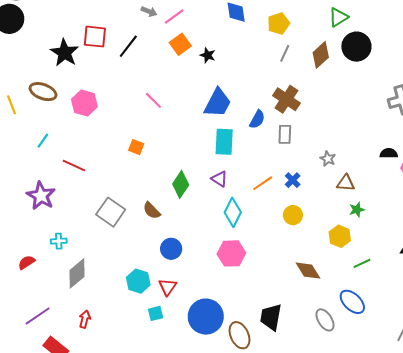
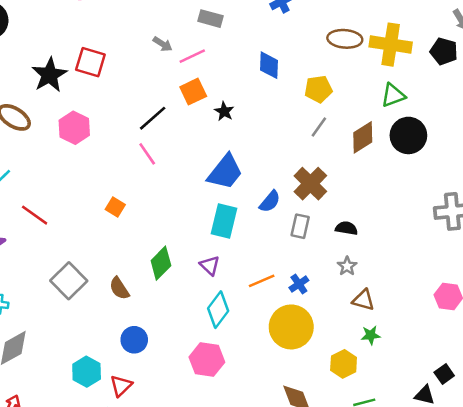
black line: (128, 46) -> (153, 118), moved
pink hexagon: (84, 103) -> (74, 128), moved
black semicircle: (389, 153) -> (346, 228), moved
yellow circle: (293, 215) -> (291, 327), size x1.8

